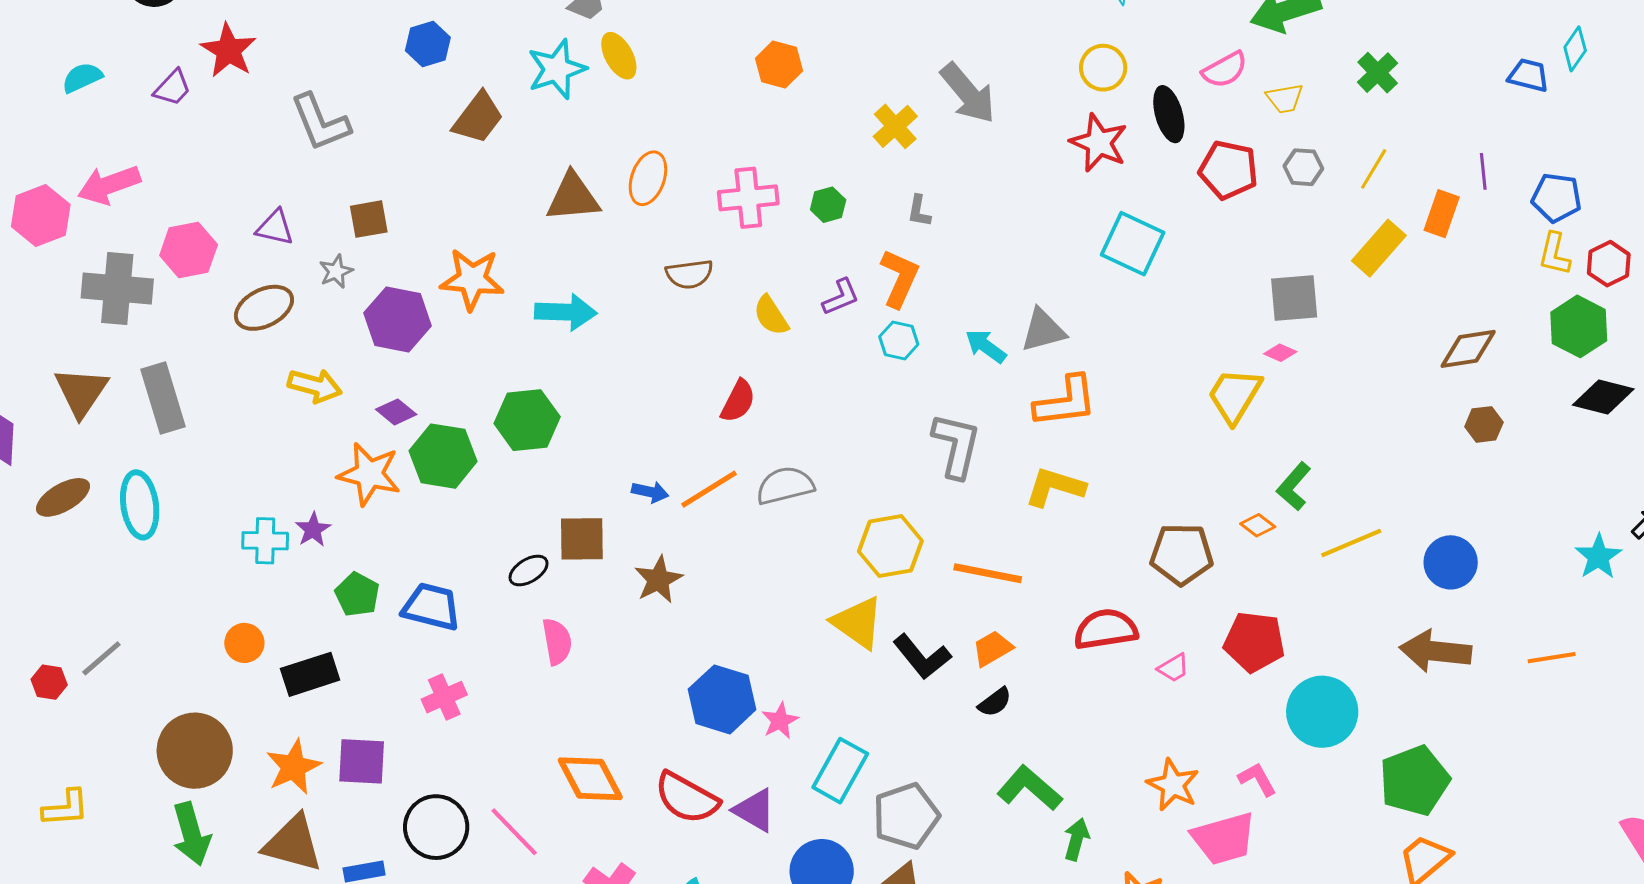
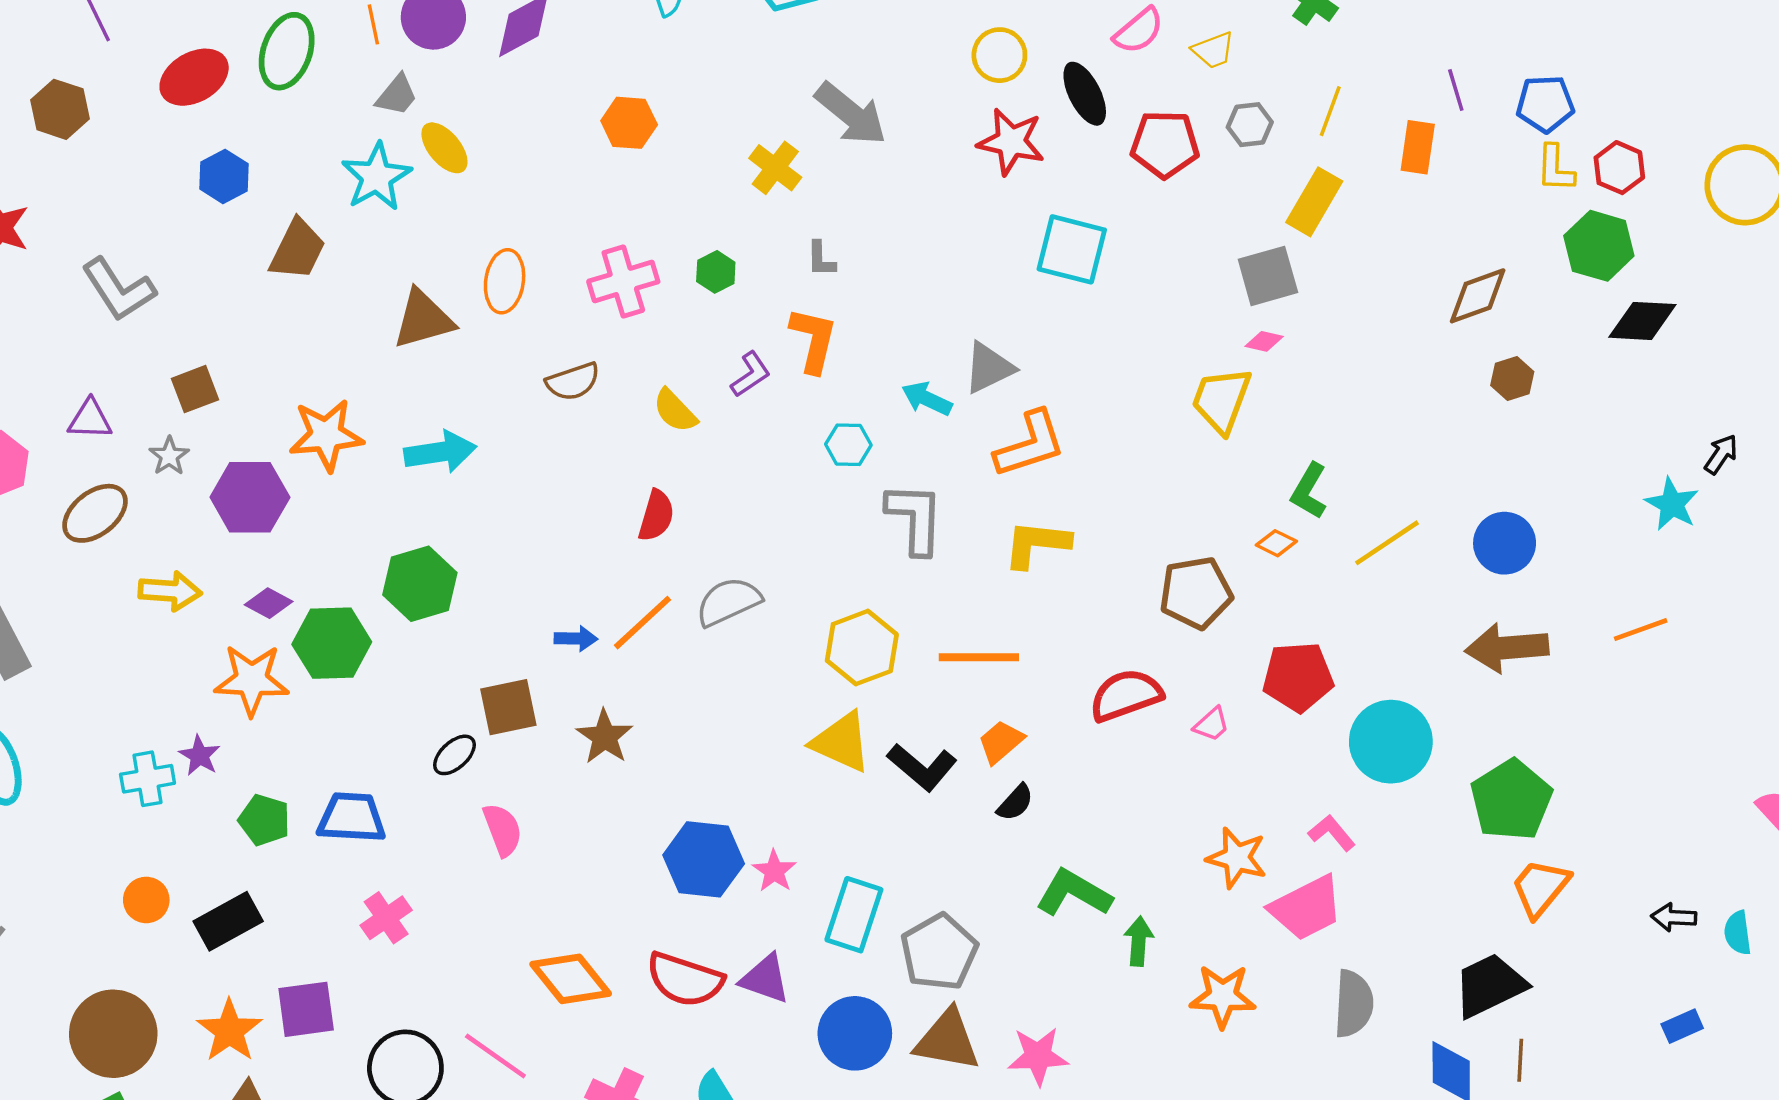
yellow rectangle: (1379, 248) -> (1314, 202), moved
cyan hexagon: (899, 341) -> (848, 445), moved

